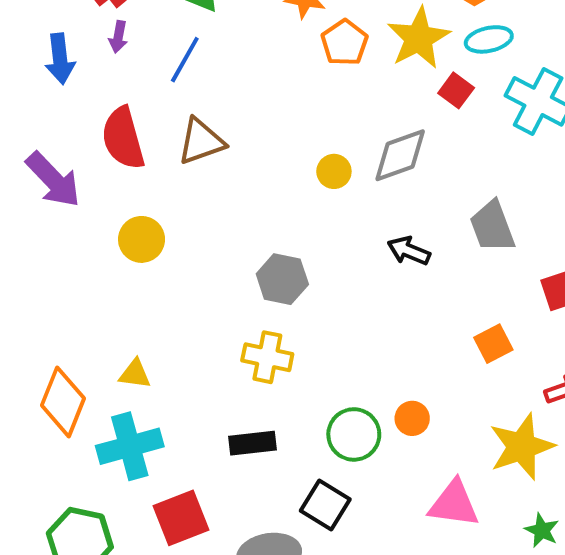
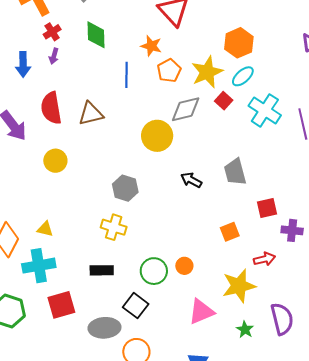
cyan ellipse: (489, 39) -> (243, 76), turned -35
blue line: (185, 60) -> (127, 75), moved, turned -35
gray diamond: (400, 155) -> (186, 109), moved
yellow circle: (334, 171) -> (157, 136), size x1.8
pink triangle: (454, 504) -> (201, 312), turned -36

